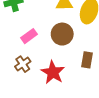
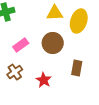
red star: (53, 72) -> (44, 80), size x0.7

